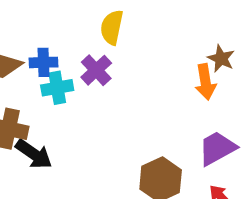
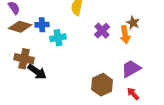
purple cross: (96, 70) -> (102, 31), moved
cyan cross: (57, 88) -> (58, 38), moved

